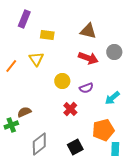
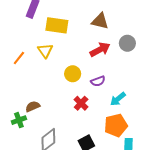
yellow rectangle: (47, 35) -> (57, 25), size x1.5
red arrow: (88, 58) -> (100, 50), turned -48
cyan arrow: (112, 98) -> (118, 99), moved

